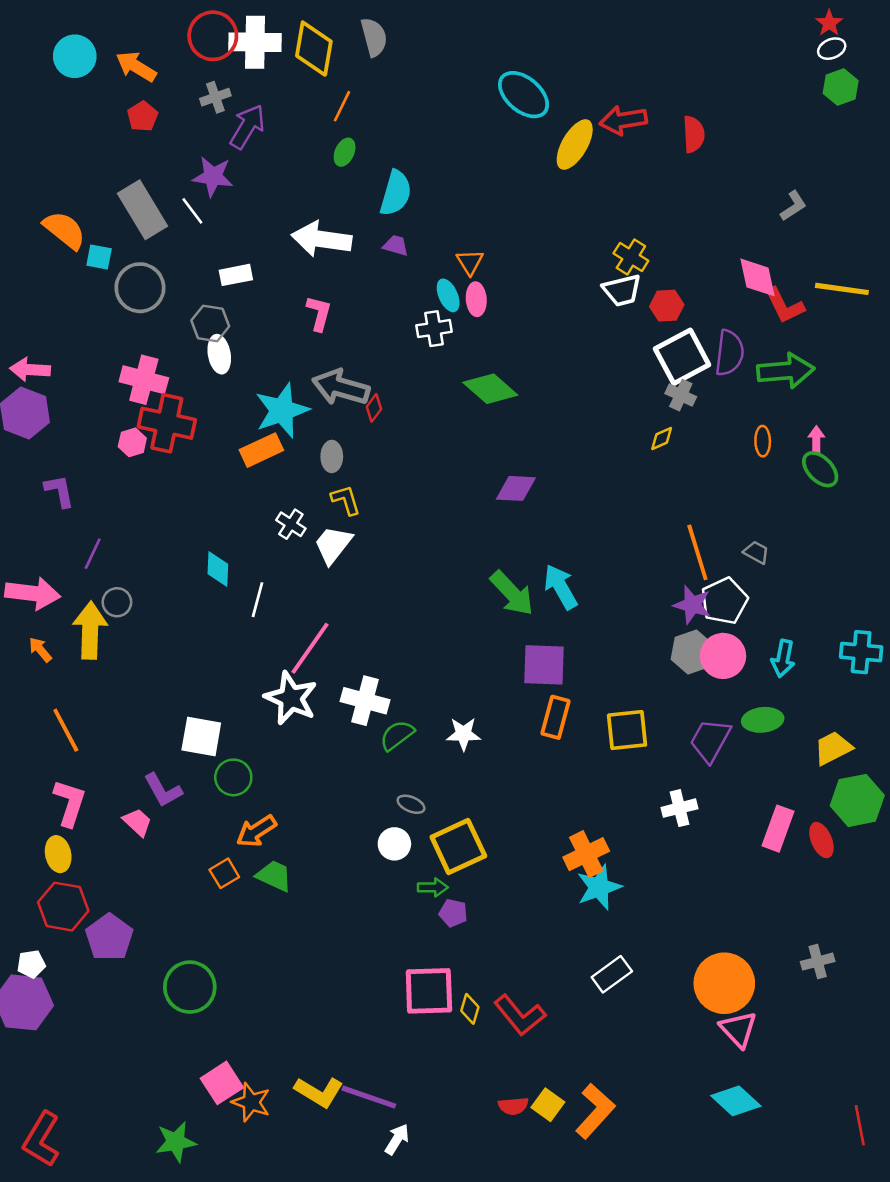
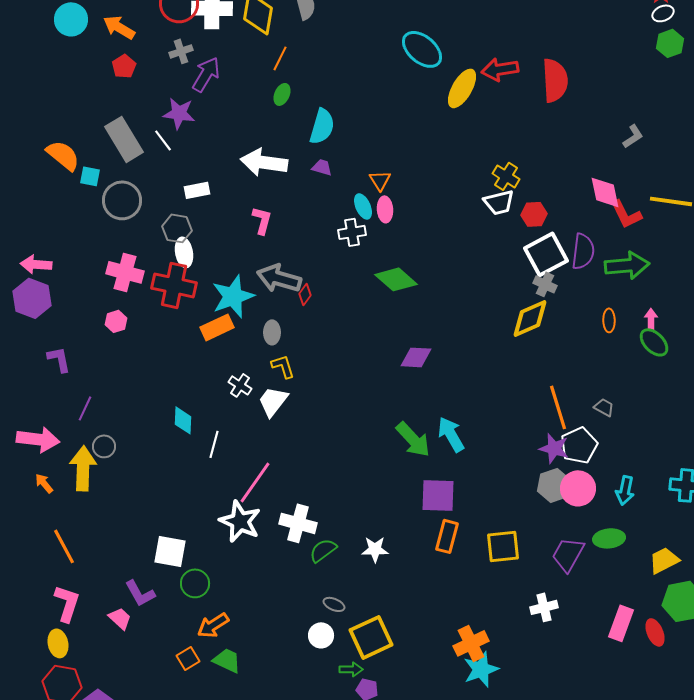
red semicircle: (694, 134) -> (555, 80), size x1.5
red cross: (167, 423) -> (174, 285), moved
yellow diamond: (662, 439) -> (530, 318), size x2.0

